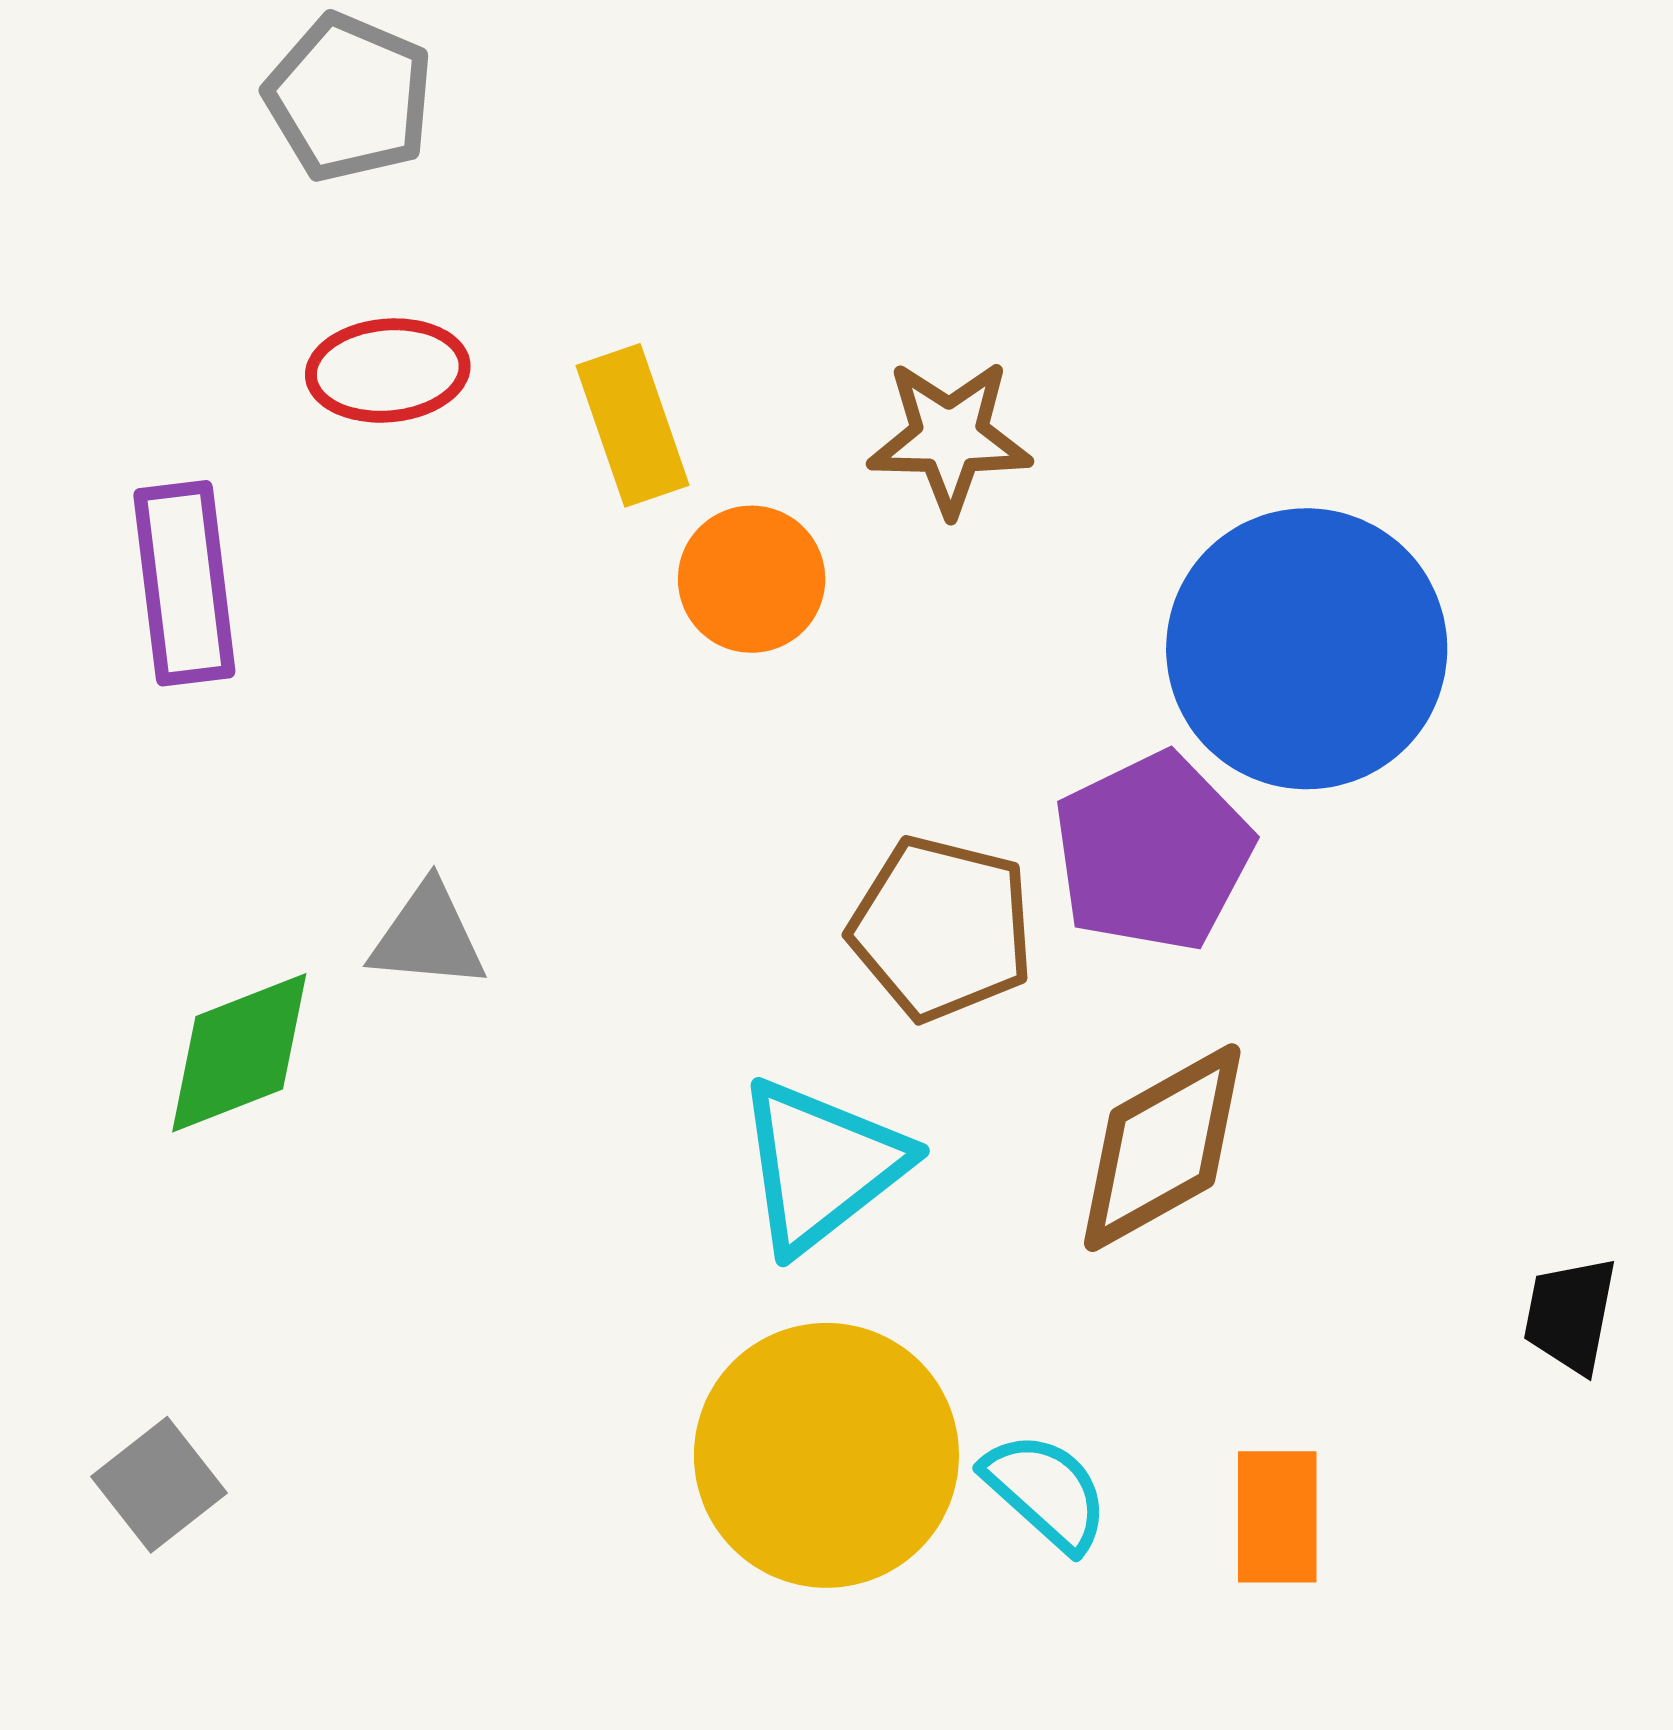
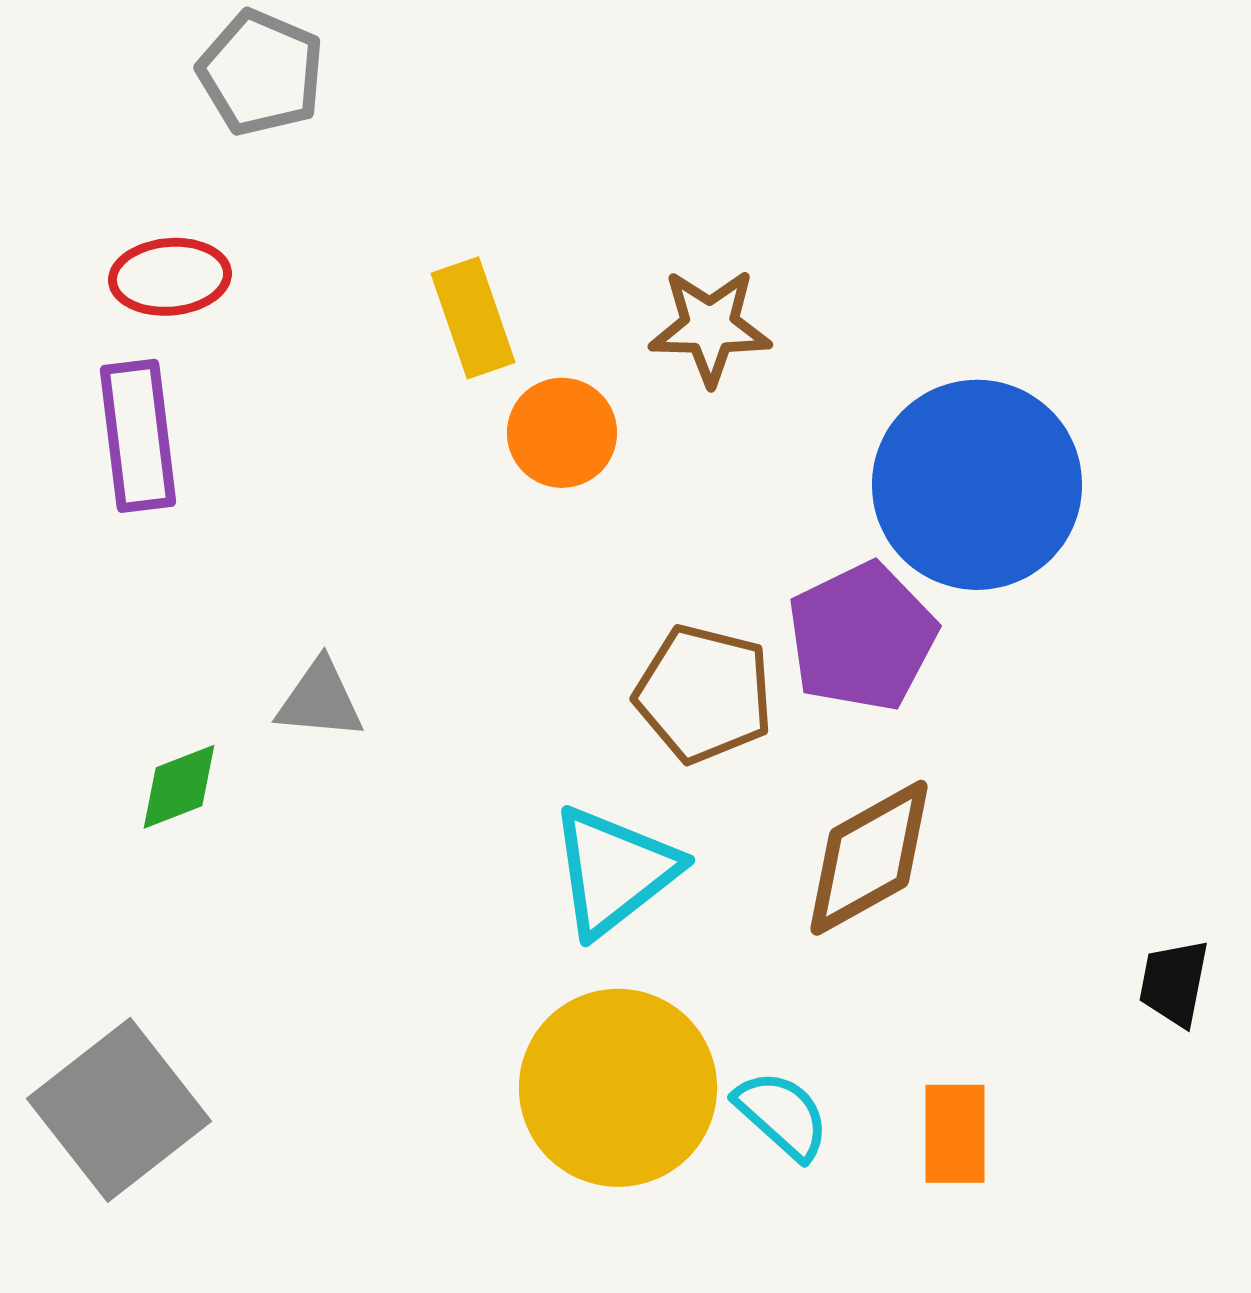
red ellipse: (388, 371) -> (170, 277), moved
green diamond: (239, 1053) -> (179, 787), size x0.7
gray square: (159, 1485) -> (119, 1110), size x1.8

